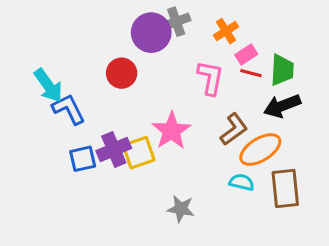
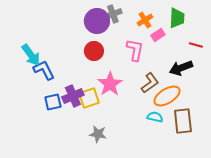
green trapezoid: (282, 70) -> (177, 18), moved
red circle: (122, 73) -> (94, 51), moved
red line: (251, 73) -> (196, 45), moved
gray star: (181, 209) -> (98, 134), moved

